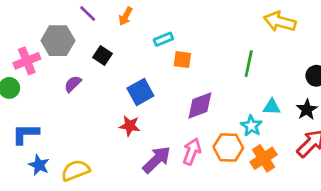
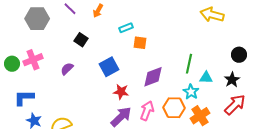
gray hexagon: (58, 41) -> (37, 19), moved
pink cross: (27, 61) -> (33, 60), moved
green line: (249, 64) -> (189, 64), moved
purple semicircle: (73, 84) -> (67, 69), moved
red star: (130, 126) -> (121, 92), moved

